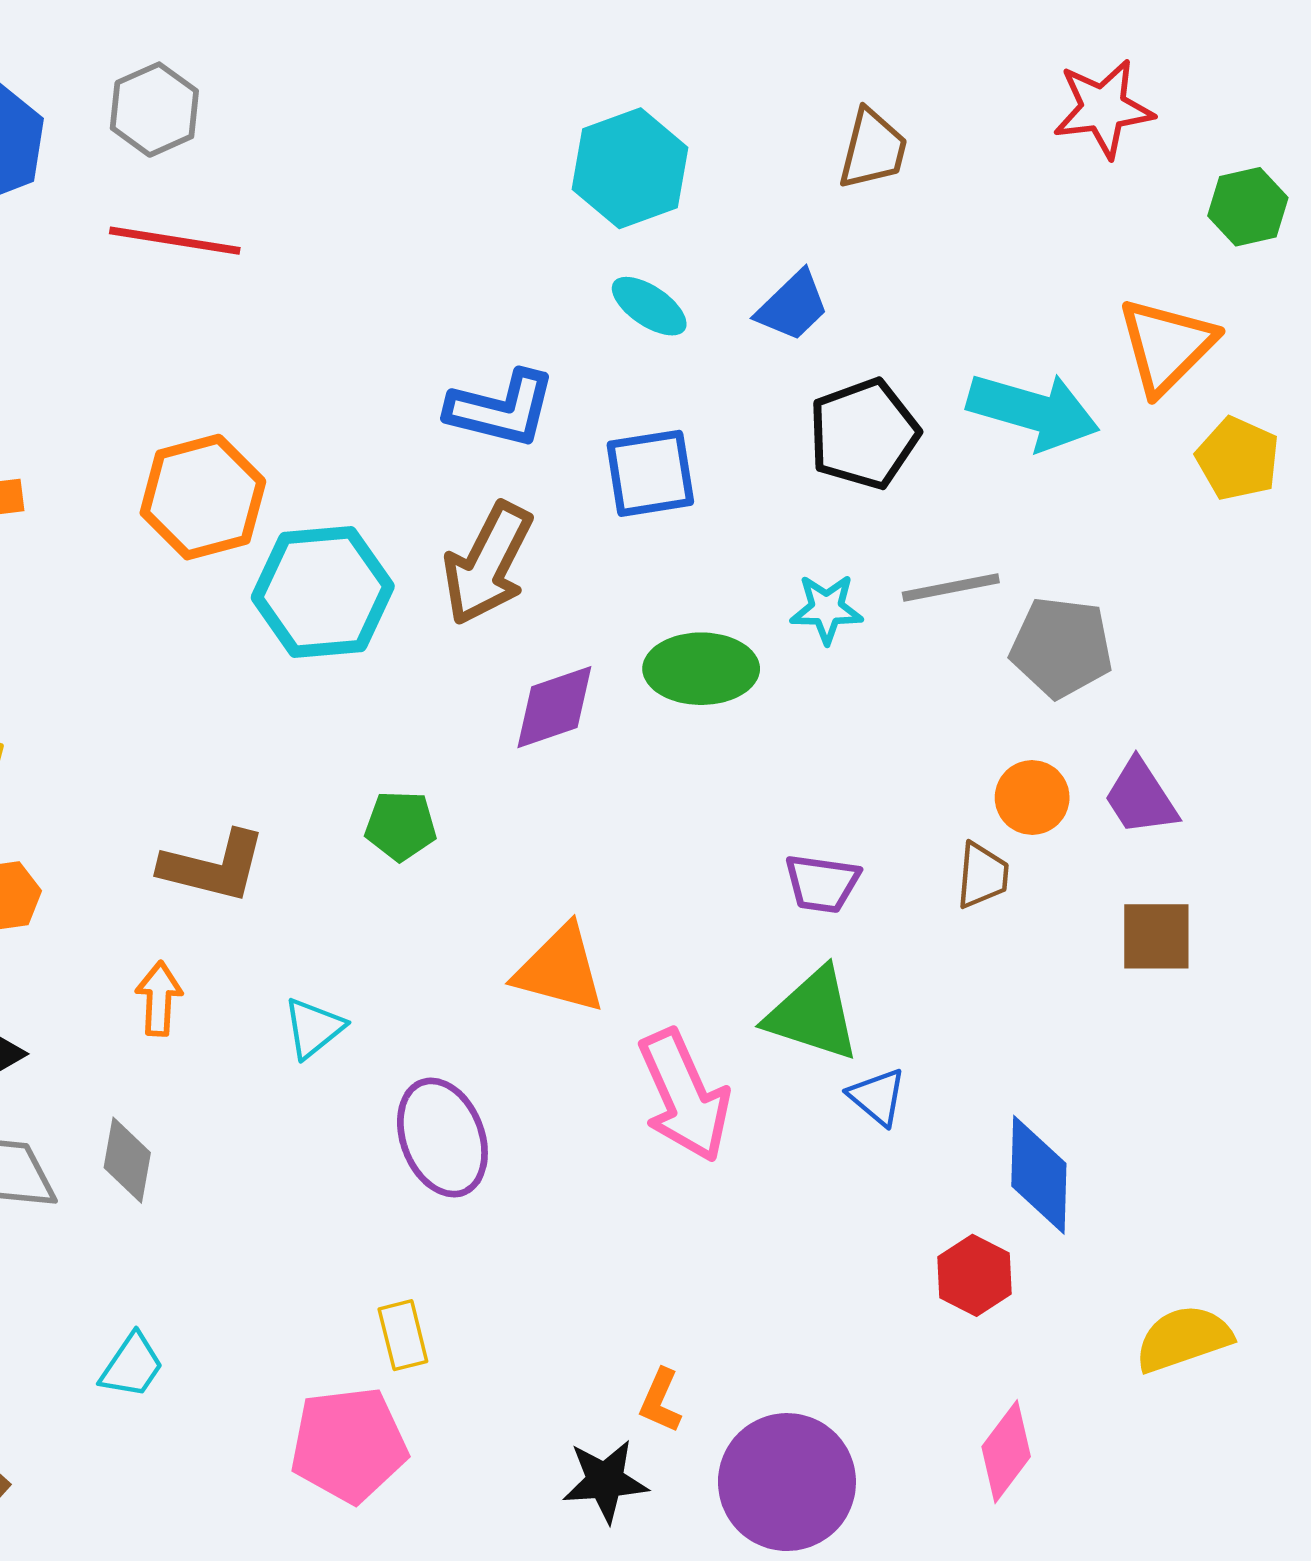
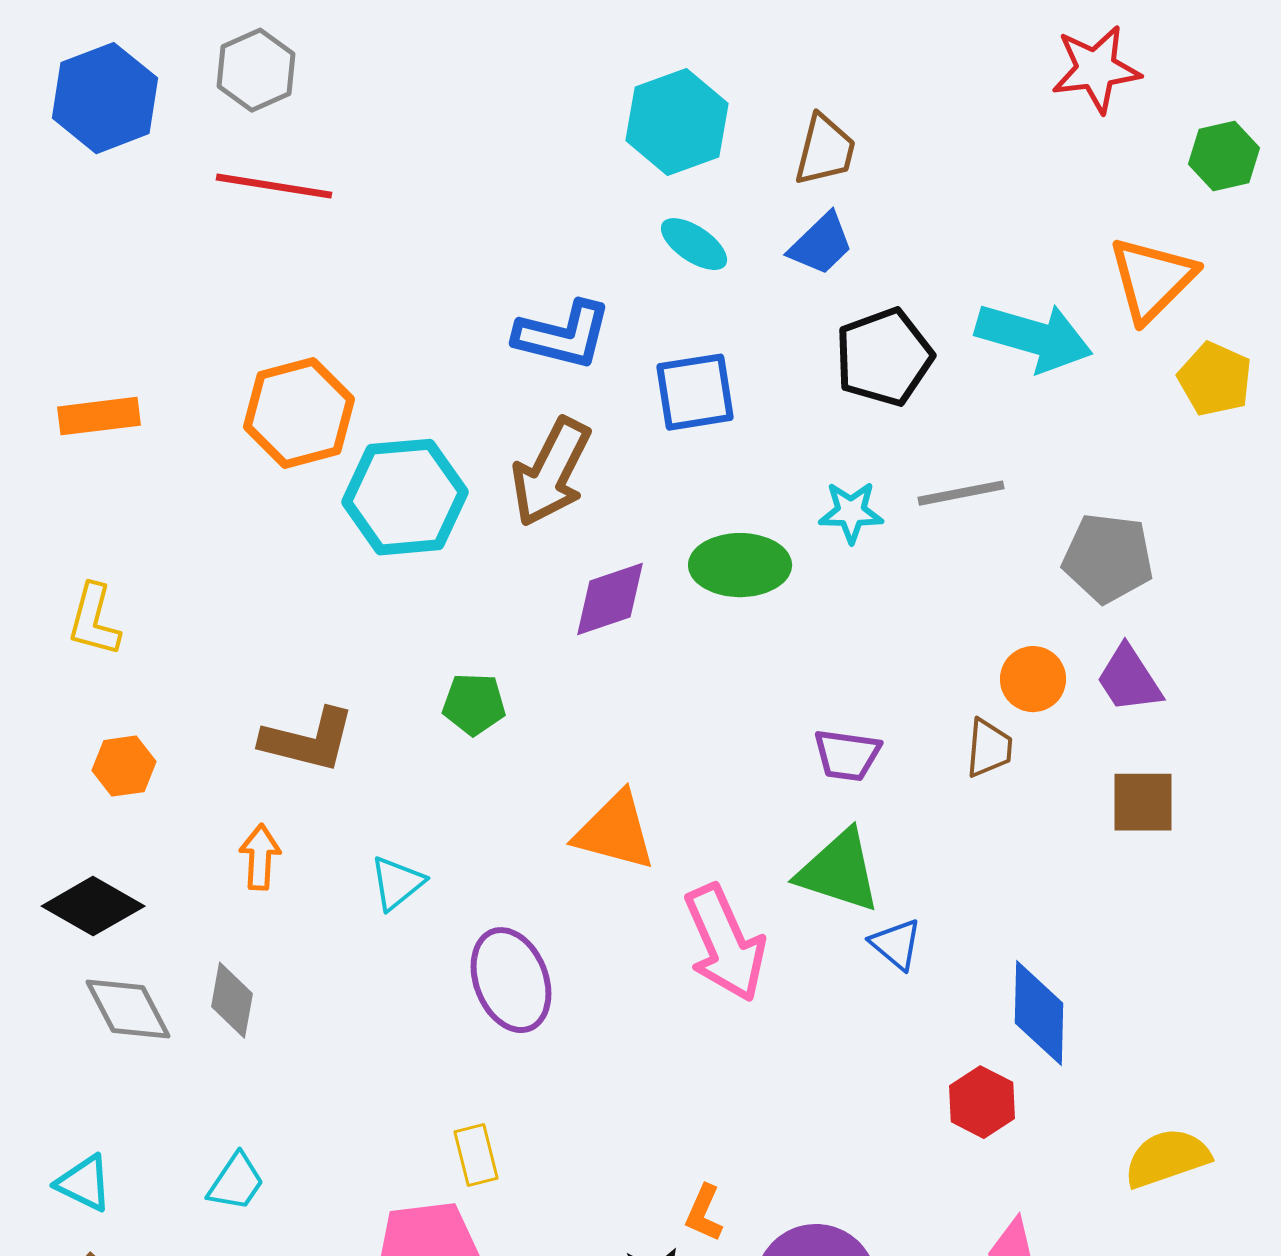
brown trapezoid: (873, 149) -> (825, 150), moved
gray pentagon: (1061, 647) -> (1108, 558), moved

